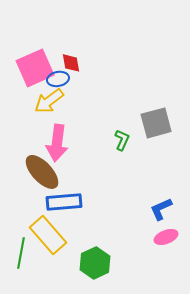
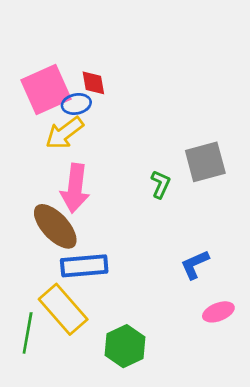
blue L-shape: (161, 209) -> (195, 265), moved

